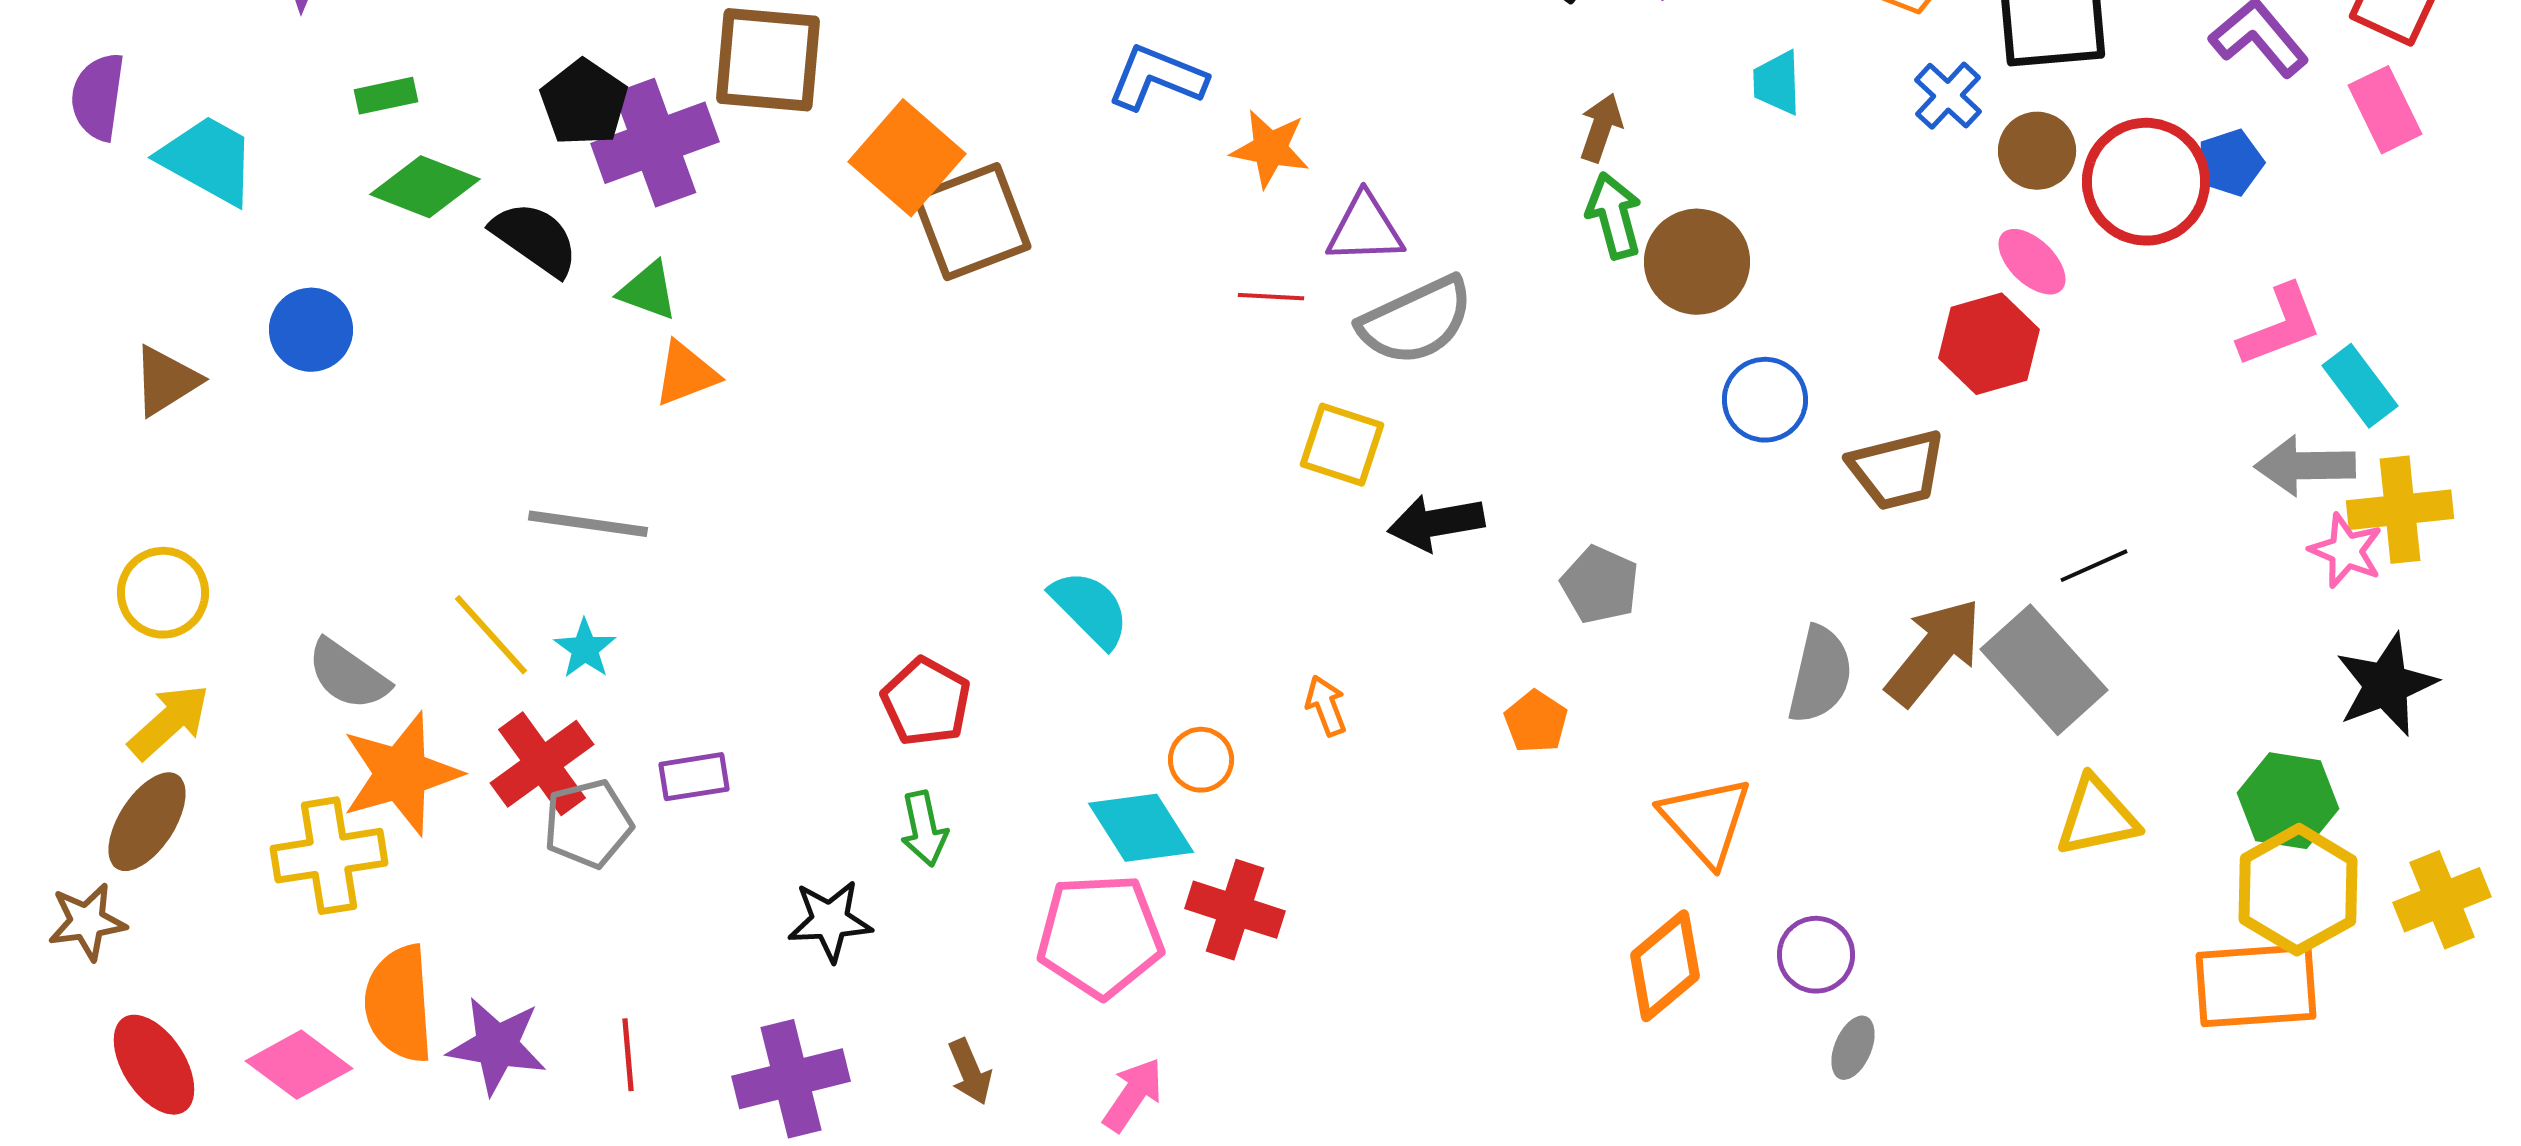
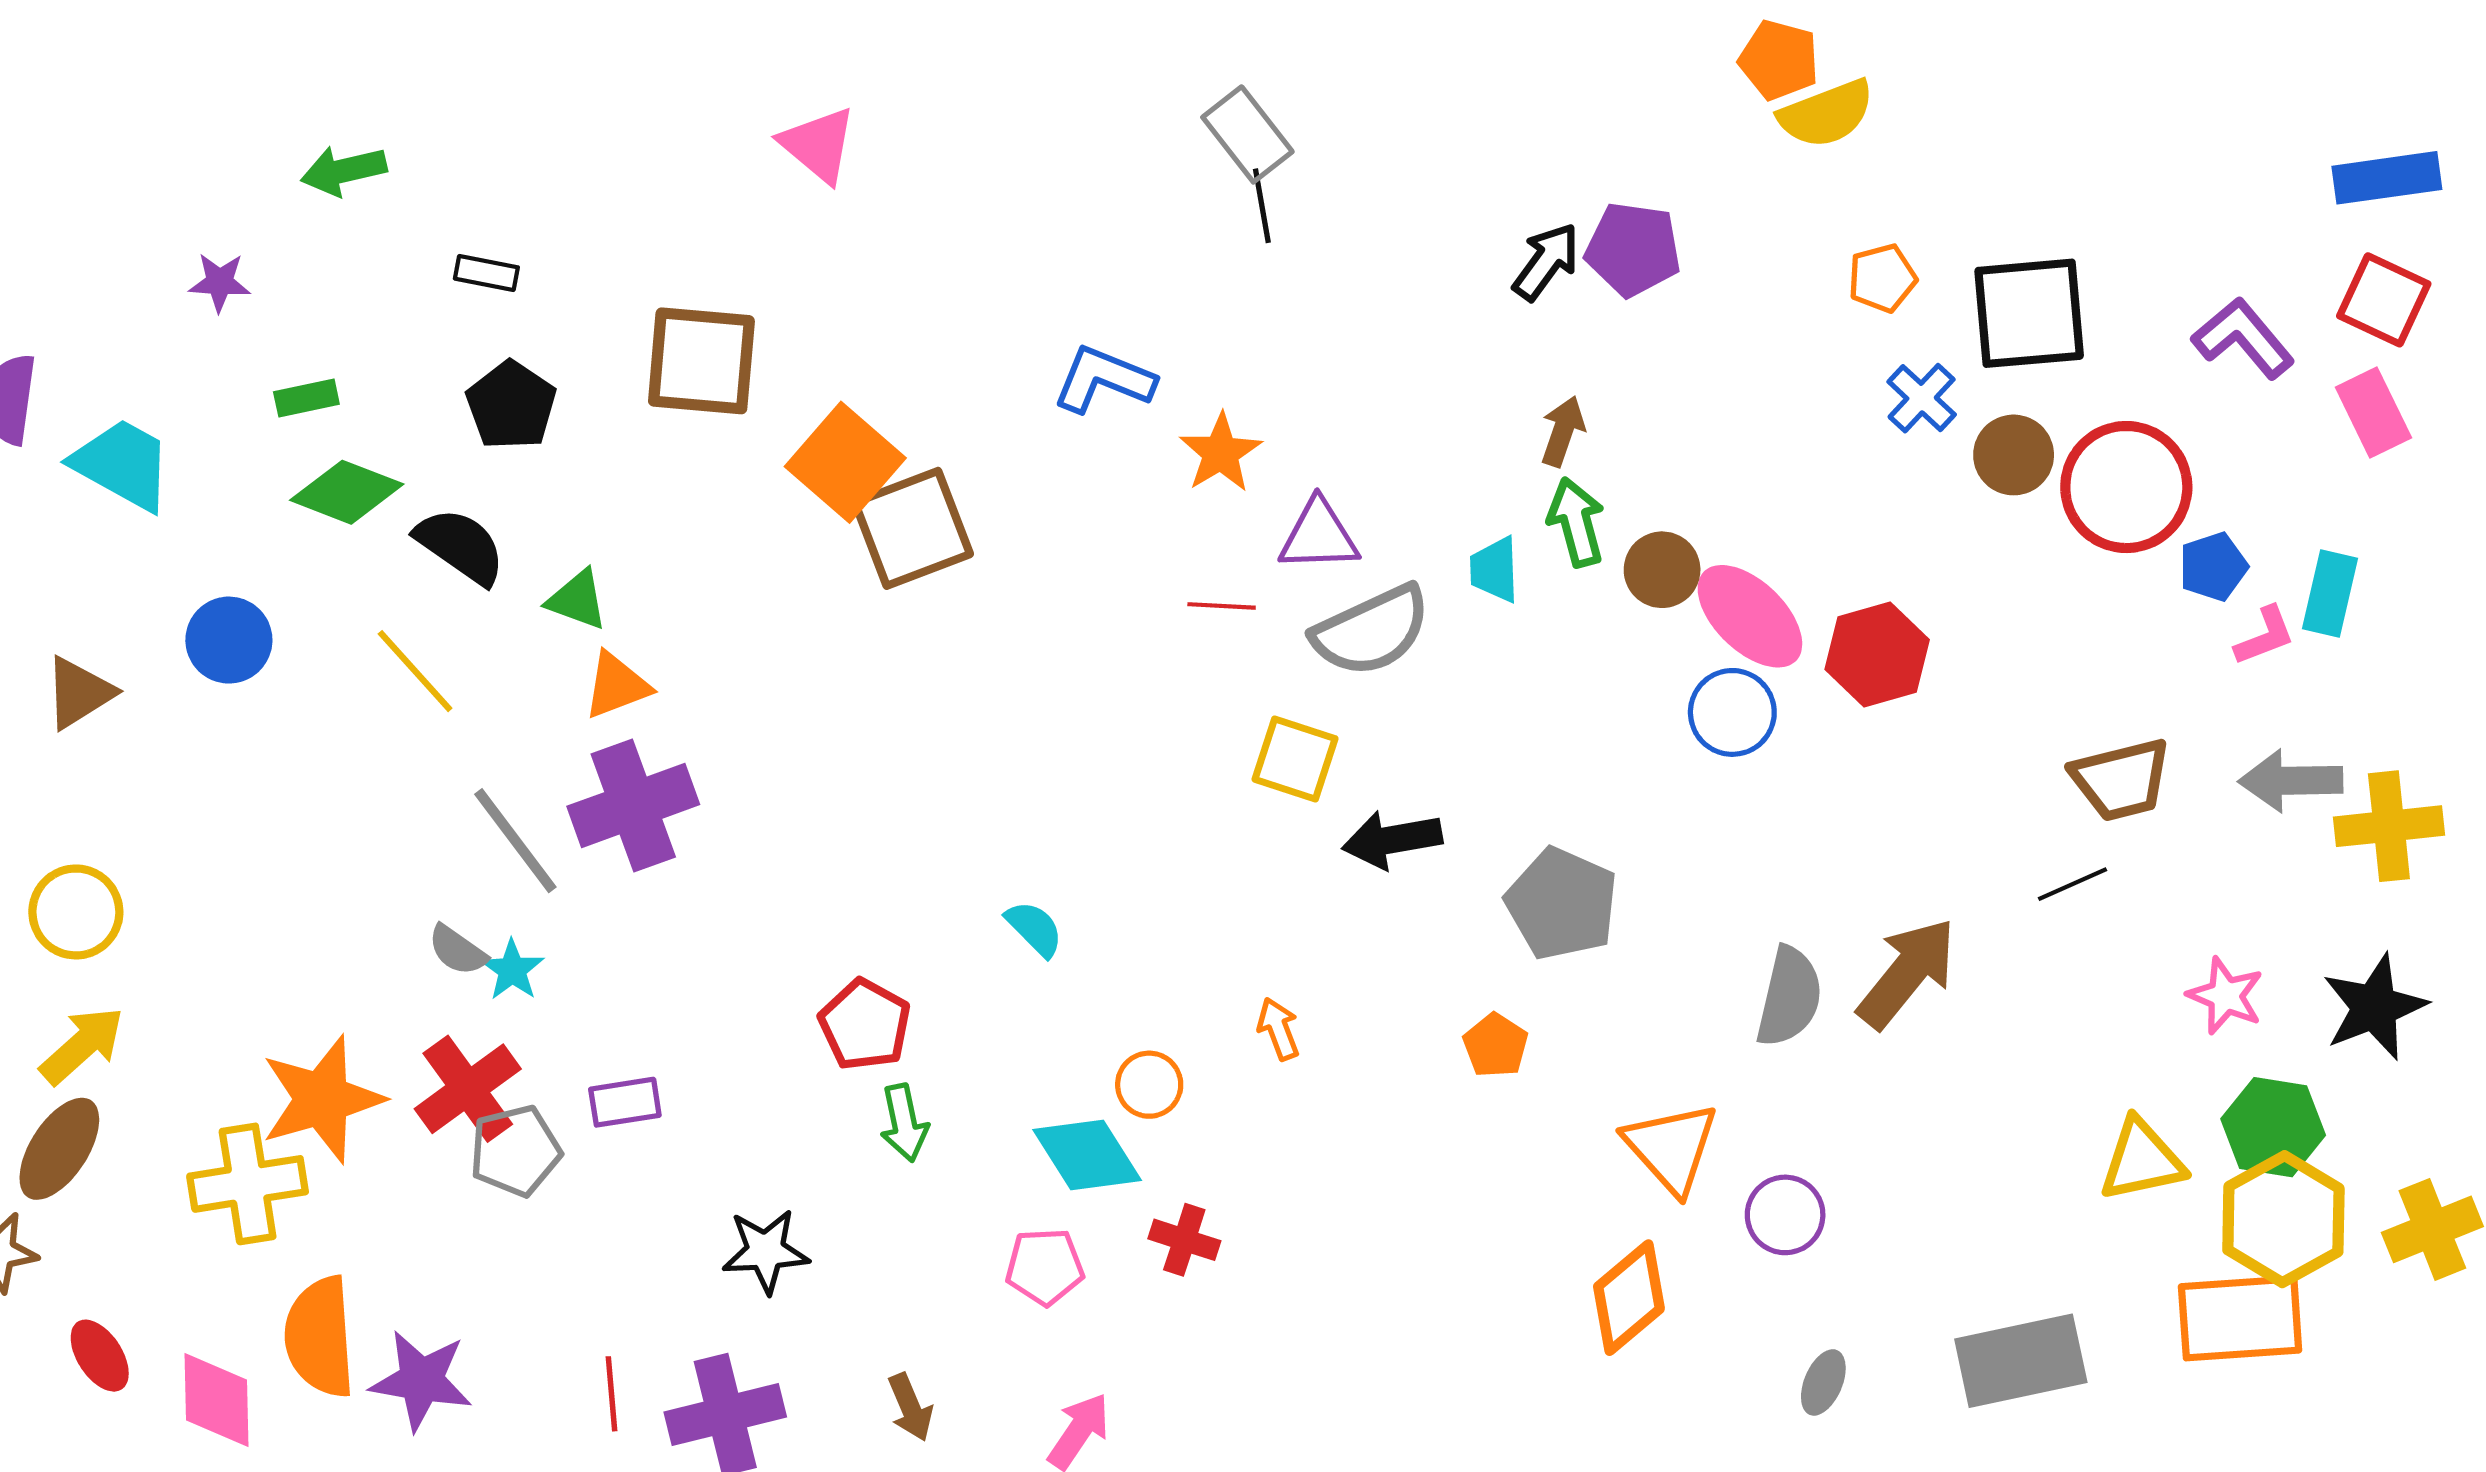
cyan trapezoid: (1777, 83) -> (1495, 570), moved
purple cross: (655, 143) -> (633, 805), moved
orange star: (1270, 149) -> (1221, 453), turned 30
blue pentagon: (2230, 163) -> (2213, 567), moved
brown circle: (1697, 262) -> (1662, 570), size x0.7
pink ellipse: (2032, 262) -> (1750, 616), moved, size x1.5
pink L-shape: (2280, 326) -> (2265, 636), size x0.7
red hexagon: (1989, 344) -> (1877, 655), moved
cyan rectangle: (2360, 386) -> (2330, 594), moved, turned 50
brown trapezoid: (1897, 470) -> (2121, 780), moved
gray line: (588, 524) -> (515, 841), turned 45
pink star: (2346, 551) -> (2226, 996), moved
gray pentagon: (1600, 585) -> (1562, 904), size x1.4
cyan semicircle: (1090, 609) -> (1034, 929), size x0.7
yellow line: (491, 635) -> (415, 671), moved
gray rectangle: (2044, 670) -> (2021, 1361), moved, turned -60
gray semicircle: (348, 675) -> (457, 950), moved, size x0.7
yellow triangle: (2097, 817) -> (2142, 1160), moved
green arrow: (924, 829) -> (904, 1123), moved
red cross: (1235, 910) -> (1184, 1240), size x0.7
pink pentagon: (1100, 936) -> (1045, 1267), size x0.6
purple circle: (1816, 955) -> (1785, 1215), moved
red line: (628, 1055) -> (611, 1394), moved
red ellipse: (154, 1065) -> (100, 1356), moved, size x0.7
pink diamond: (299, 1065) -> (217, 1400), turned 52

